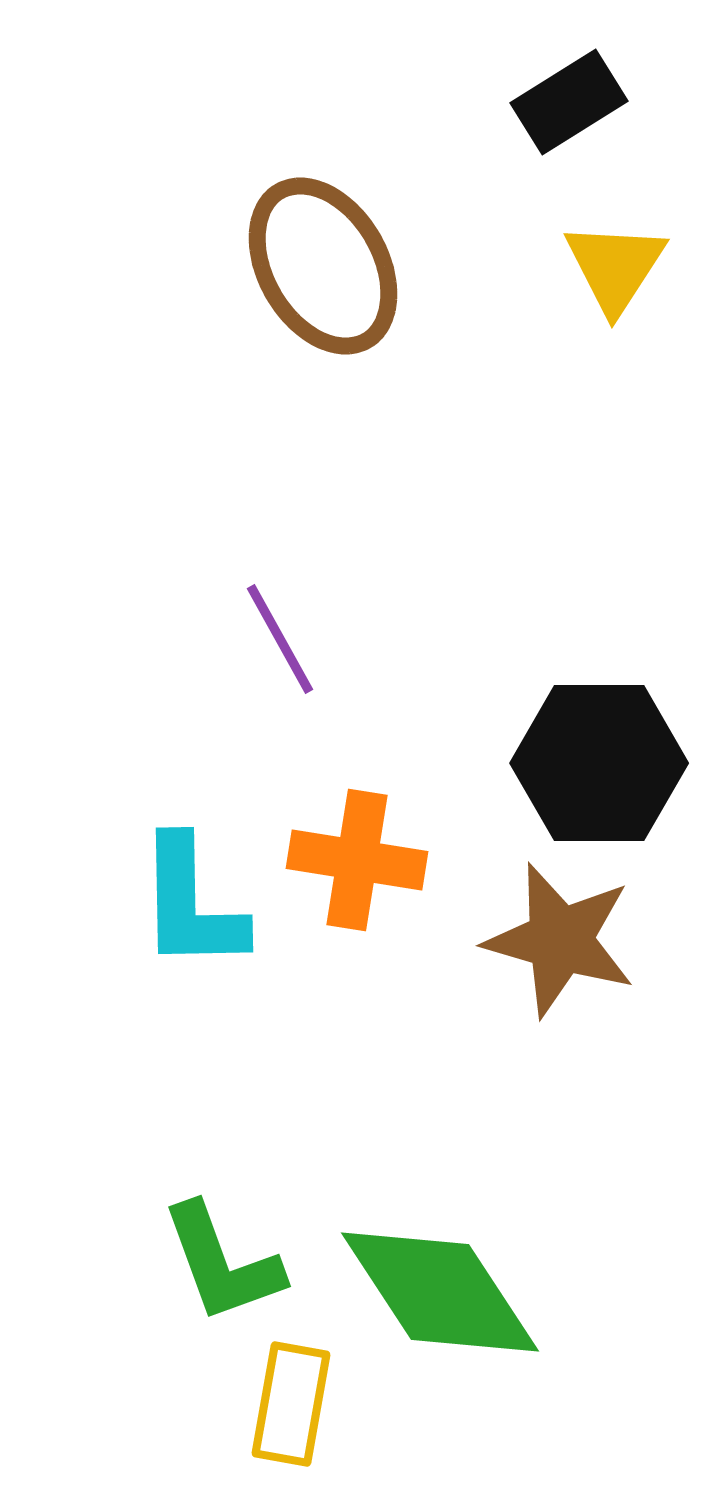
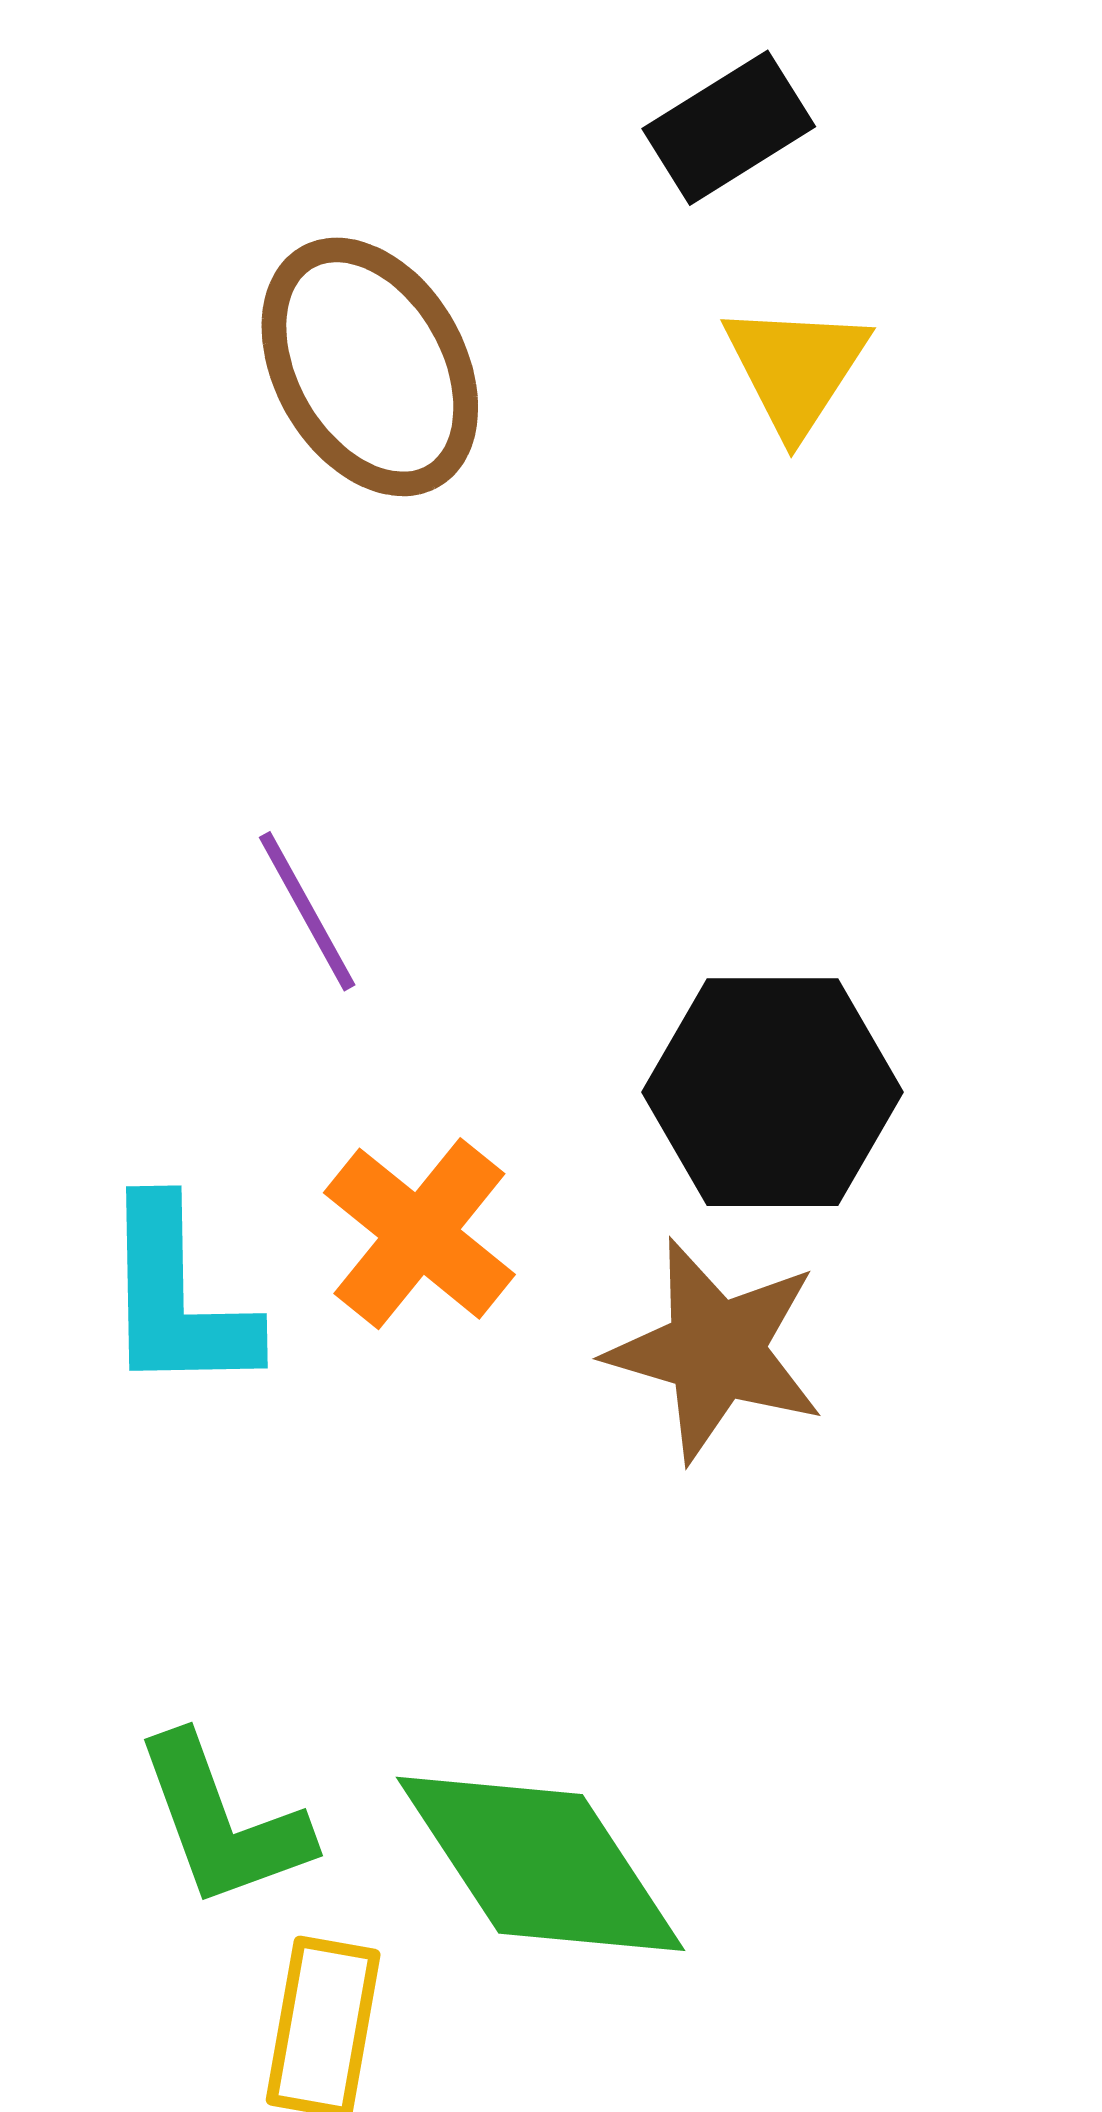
orange cross: (357, 860) -> (419, 1234), turned 30

